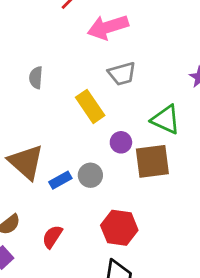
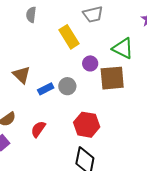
brown triangle: (26, 162) -> (22, 75), size x0.7

